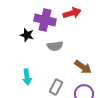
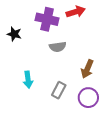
black star: (27, 35) -> (14, 34), moved
brown arrow: (83, 67) -> (87, 69), turned 78

